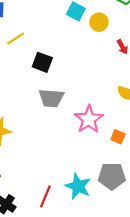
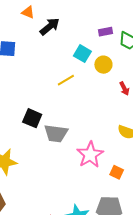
yellow line: (16, 38) -> (66, 80), moved
black square: (42, 62) -> (32, 118), moved

